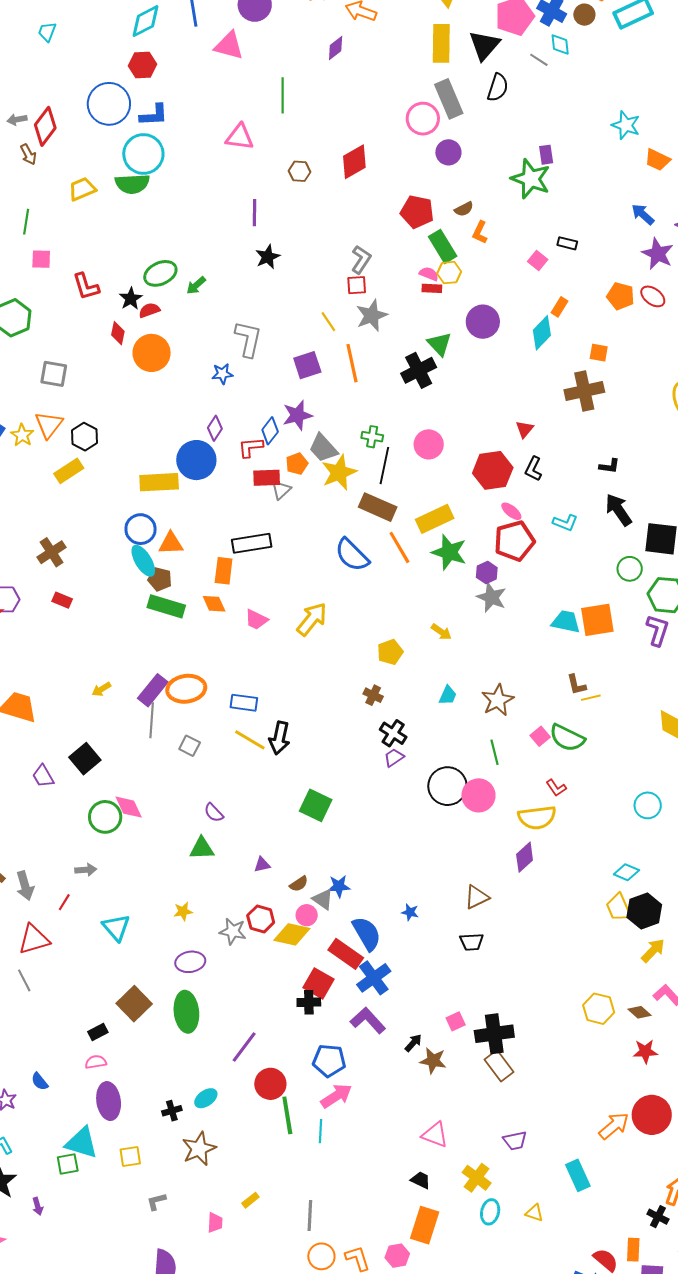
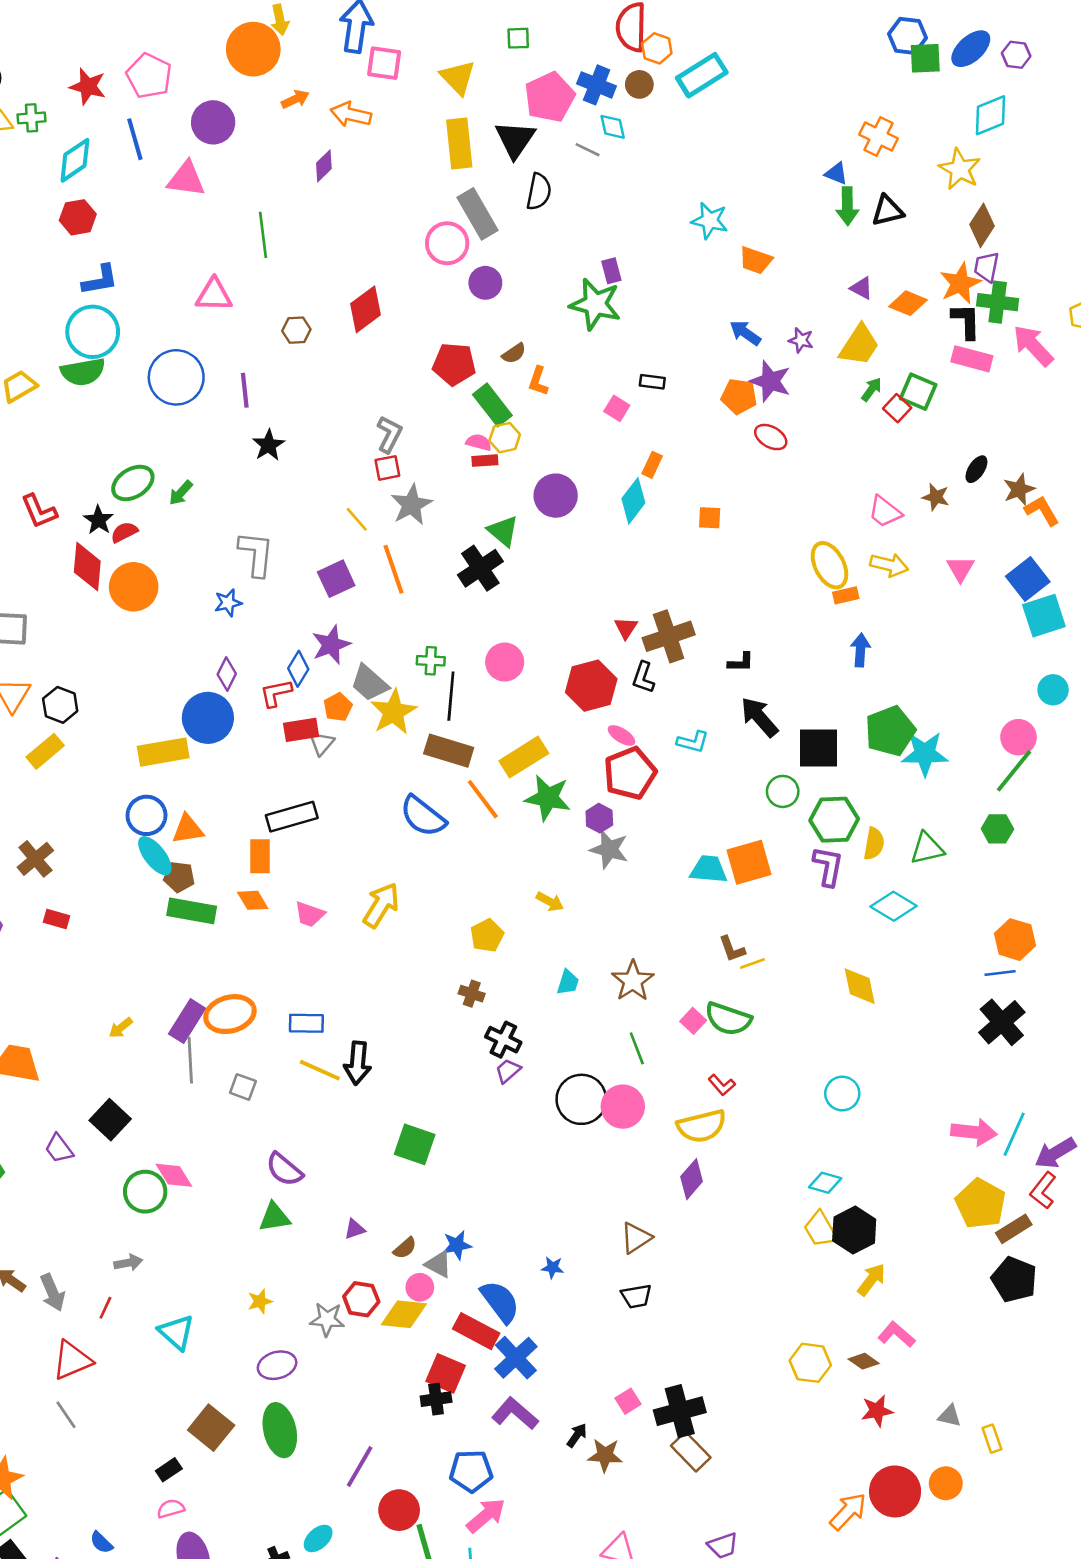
blue circle: (109, 104) -> (176, 377), moved
orange pentagon: (621, 296) -> (739, 396), moved
red diamond: (118, 333) -> (87, 567), size x1.6
brown cross: (584, 391) -> (669, 636), moved
purple semicircle: (214, 813) -> (284, 1169), size x1.4

